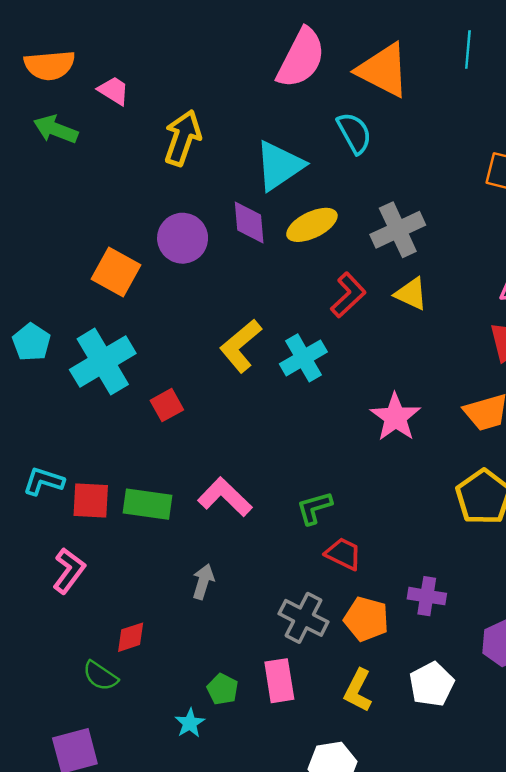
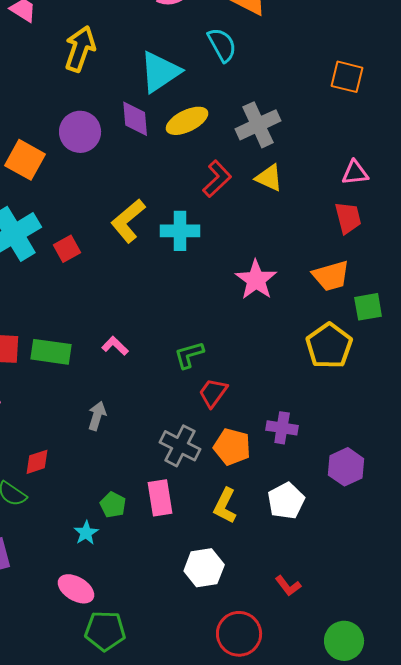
cyan cross: (303, 358) -> (180, 231), turned 30
red square: (167, 405) -> (67, 249), moved
pink L-shape: (225, 497) -> (115, 346), size x0.6
red trapezoid: (343, 554) -> (213, 393), turned -80

